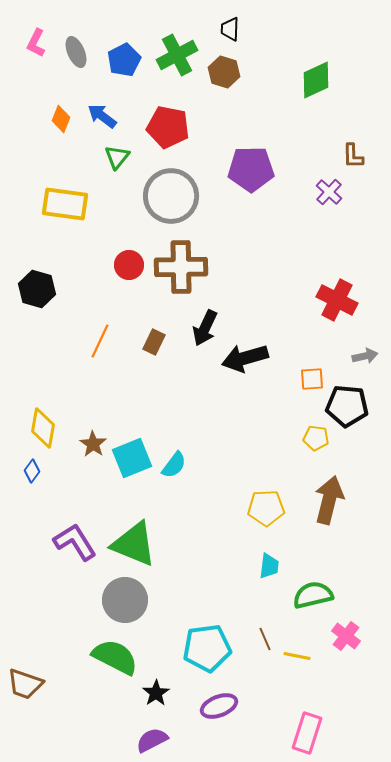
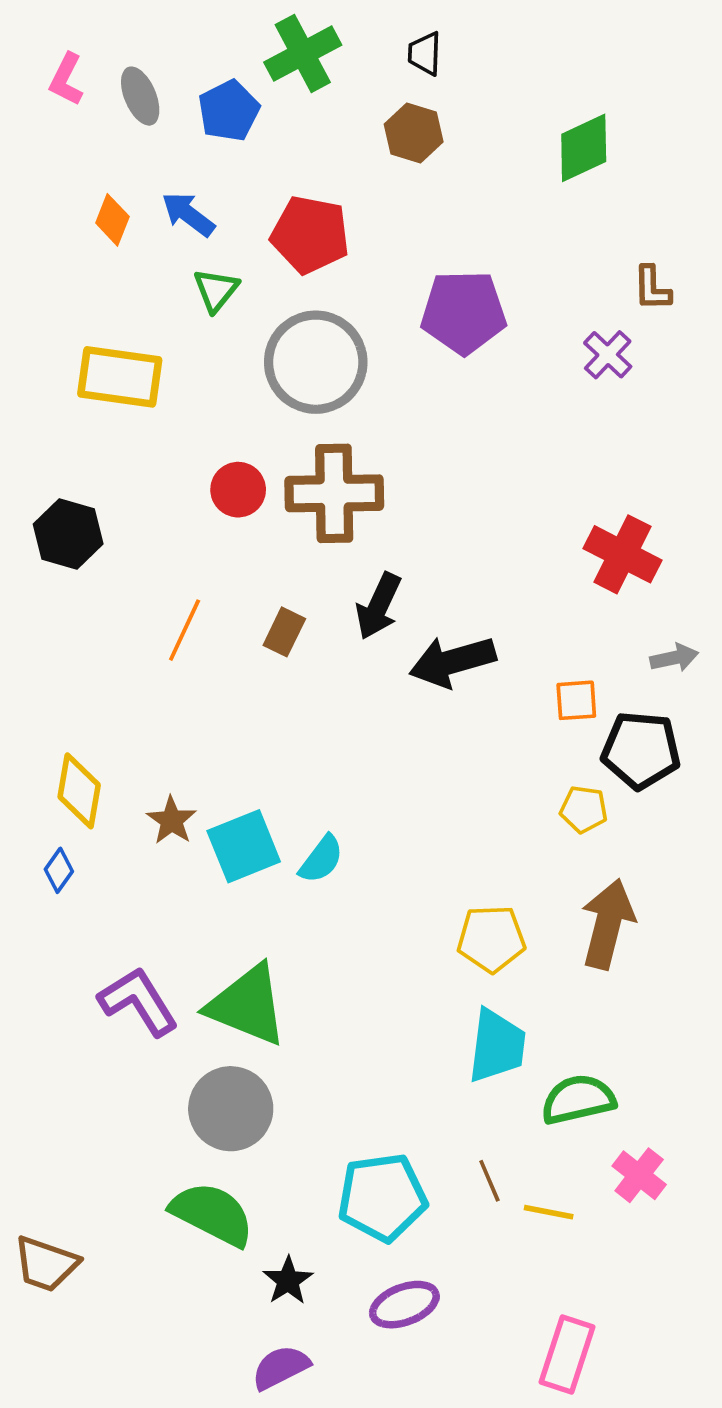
green cross: (177, 55) -> (303, 54), moved
cyan trapezoid: (269, 566) -> (497, 1046), size x1.6

